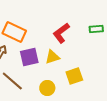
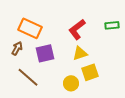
yellow triangle: (52, 57) -> (80, 53), moved
yellow circle: (47, 88) -> (71, 83), moved

